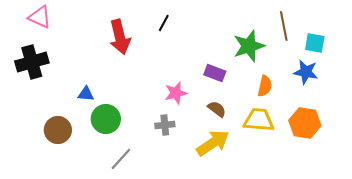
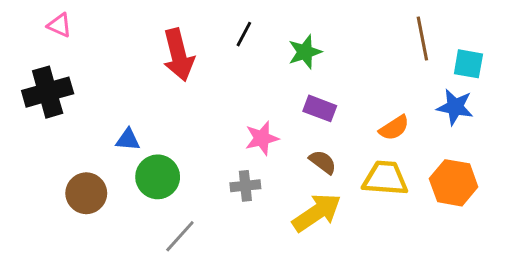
pink triangle: (40, 17) -> (59, 25), size x0.7
green star: (249, 46) -> (305, 52), moved, size x0.7
orange semicircle: (265, 86) -> (394, 128), turned 45

